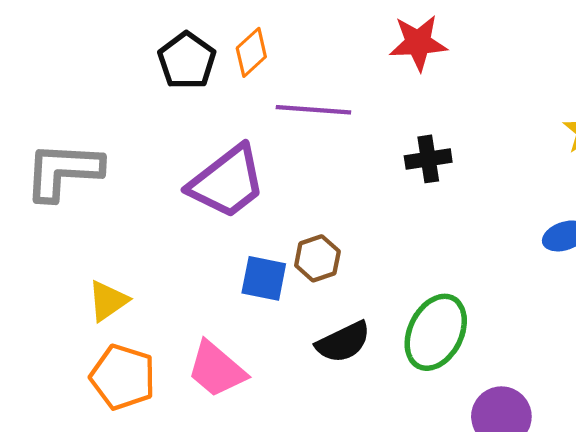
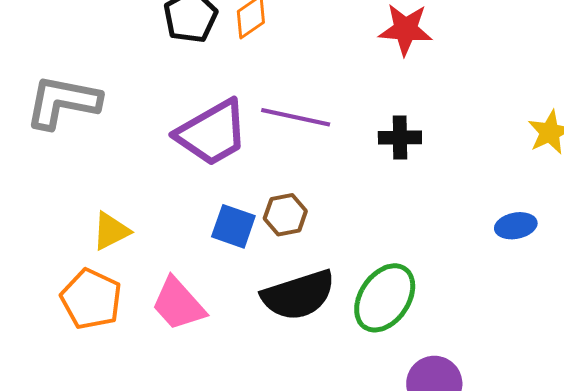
purple line: (313, 110) -> (296, 117), moved
yellow triangle: (108, 301) -> (111, 231), moved
black semicircle: (343, 342) -> (298, 295), size x1.4

